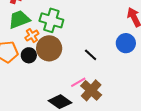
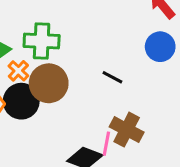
black circle: (29, 55) -> (21, 101), size x1.5
pink line: (78, 82) -> (106, 144), moved, turned -35

